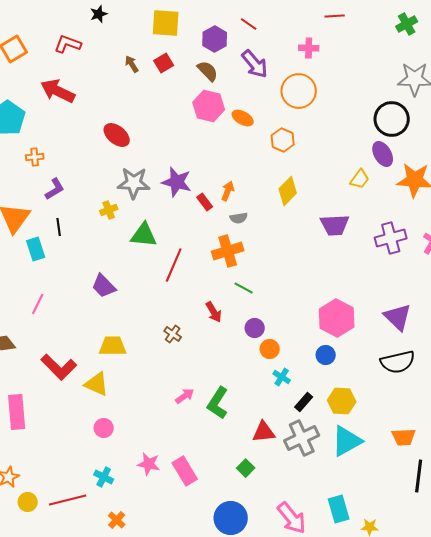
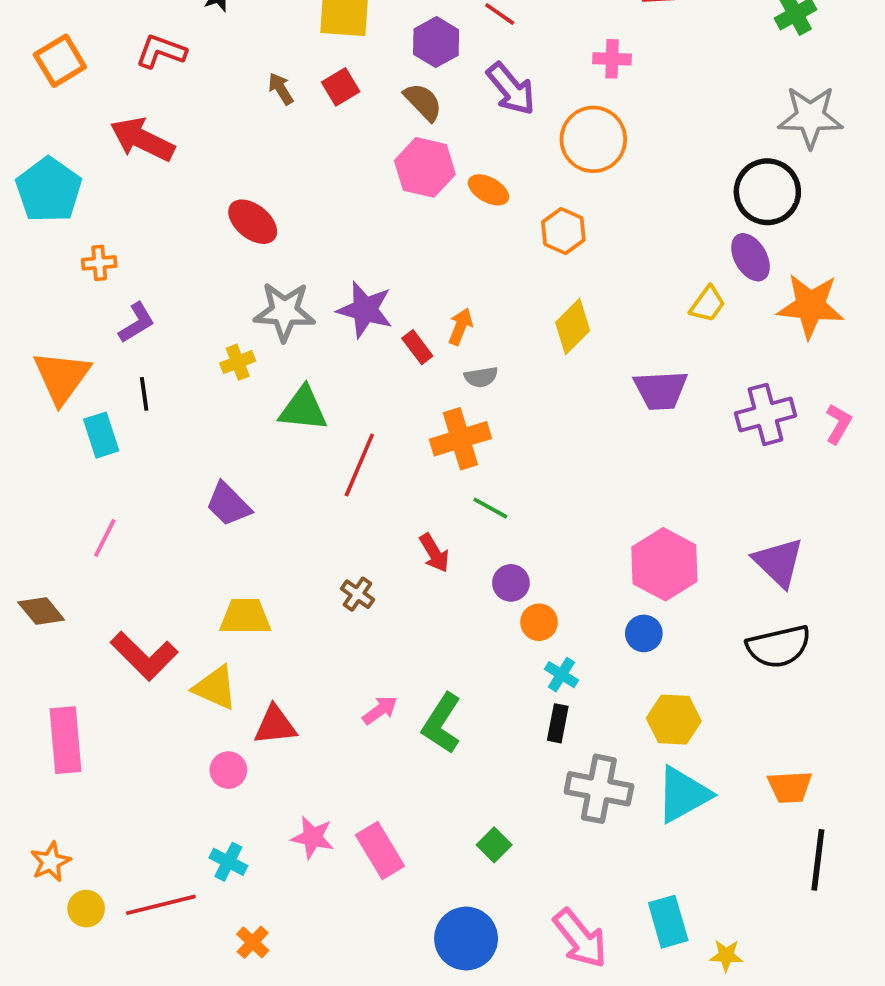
black rectangle: (304, 402) -> (558, 723), moved, turned -30
red triangle: (264, 432) -> (275, 725), moved
gray cross: (302, 438) -> (599, 789), turned 36

